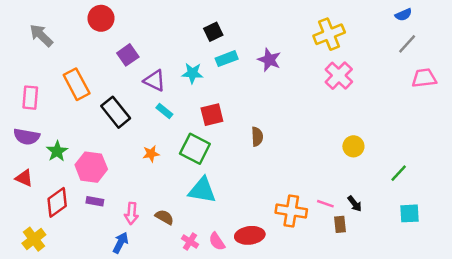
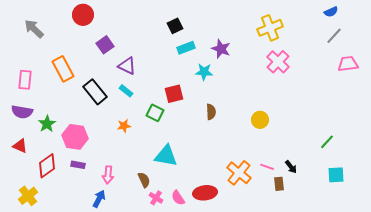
cyan star: (192, 73) -> (204, 72), moved
cyan rectangle: (164, 111) -> (126, 91), moved
yellow circle: (353, 146) -> (260, 120), moved
green square: (195, 149) -> (155, 113), moved, size x0.7
orange cross: (291, 211) -> (239, 173), turned 30
brown semicircle: (164, 217) -> (144, 180), moved, turned 35

